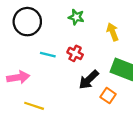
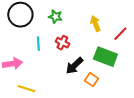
green star: (76, 17) -> (55, 17), moved
cyan line: (48, 55) -> (38, 44), turned 72

